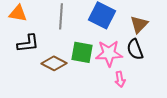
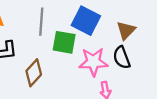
green square: (82, 52) -> (64, 42), moved
brown diamond: (54, 63) -> (34, 73), turned -75

